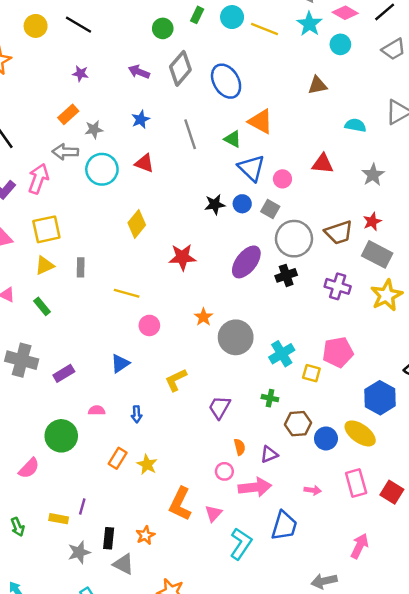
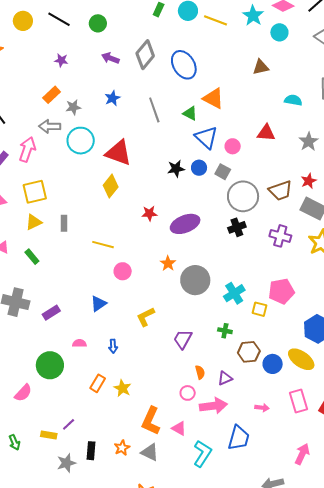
green circle: (163, 28) -> (98, 23), moved
red triangle: (144, 163) -> (118, 153), moved, size x1.6
red star: (182, 257) -> (149, 213), size x0.7
purple ellipse: (246, 262) -> (185, 224), moved, turned 32
purple line: (82, 506) -> (69, 424), turned 32
pink triangle: (214, 513) -> (179, 428), turned -42
gray triangle: (123, 564) -> (150, 452), moved

